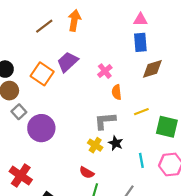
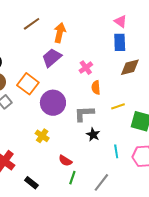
orange arrow: (74, 20) -> (60, 33), moved
pink triangle: (140, 20) -> (121, 21), turned 32
orange square: (42, 74) -> (28, 84), moved
purple circle: (41, 128) -> (53, 103), moved
yellow cross: (95, 145) -> (42, 136), moved

